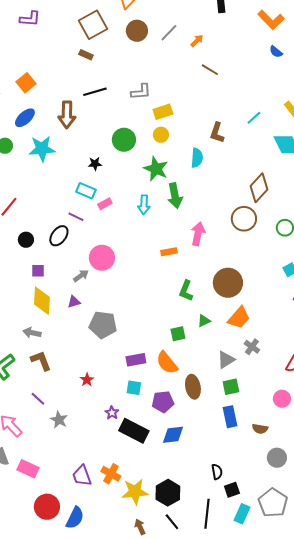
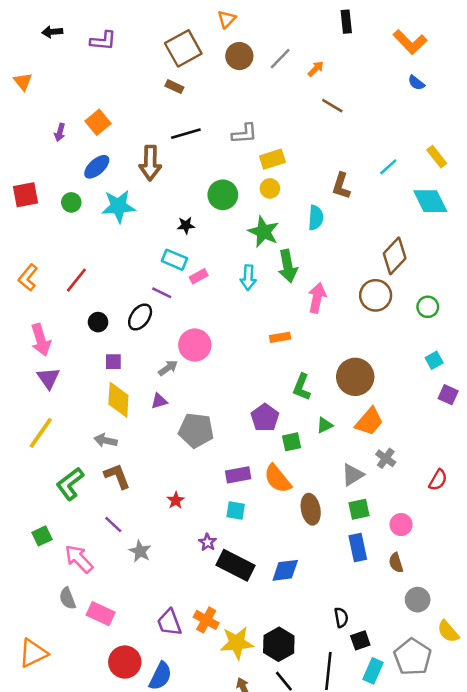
pink arrow: (198, 234) -> (317, 298), moved
pink circle: (282, 399) -> (401, 525), moved
purple pentagon: (163, 402) -> (265, 418), moved, turned -30
brown semicircle: (260, 429) -> (396, 563), turned 63

